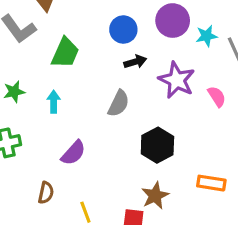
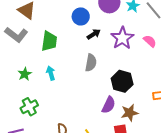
purple star: (177, 80) -> (122, 38), turned 30
purple semicircle: (73, 153) -> (109, 105), moved
brown star: (155, 196) -> (130, 113), turned 30

